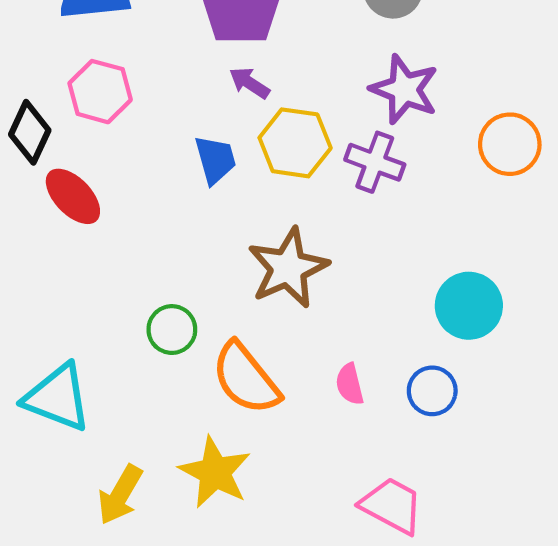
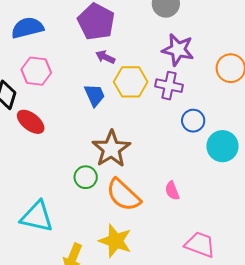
brown star: (288, 268) -> (111, 149), moved
blue circle: (432, 391) -> (193, 121), moved

